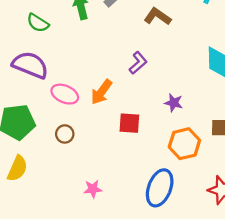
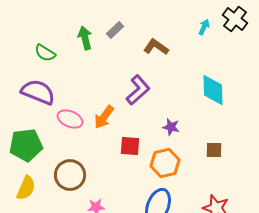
purple L-shape: (138, 63) -> (138, 90), size x1.4
brown circle: (65, 134) -> (70, 175), moved, size x1.8
orange hexagon: (184, 144) -> (165, 163), moved

